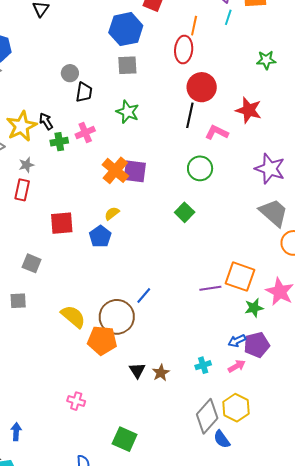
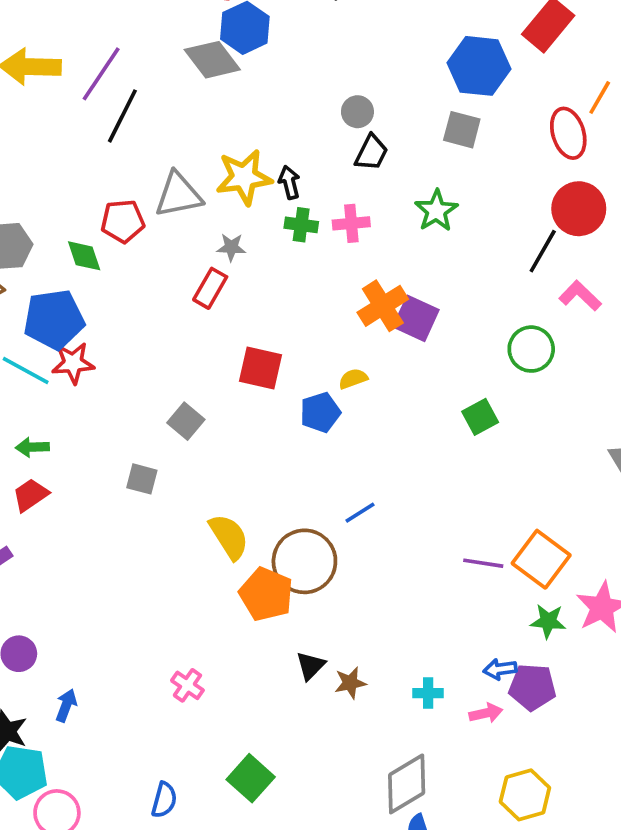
red ellipse: (184, 49) -> (568, 133), turned -40
blue line: (144, 295) -> (360, 513), moved
yellow hexagon: (236, 408) -> (525, 795), moved

